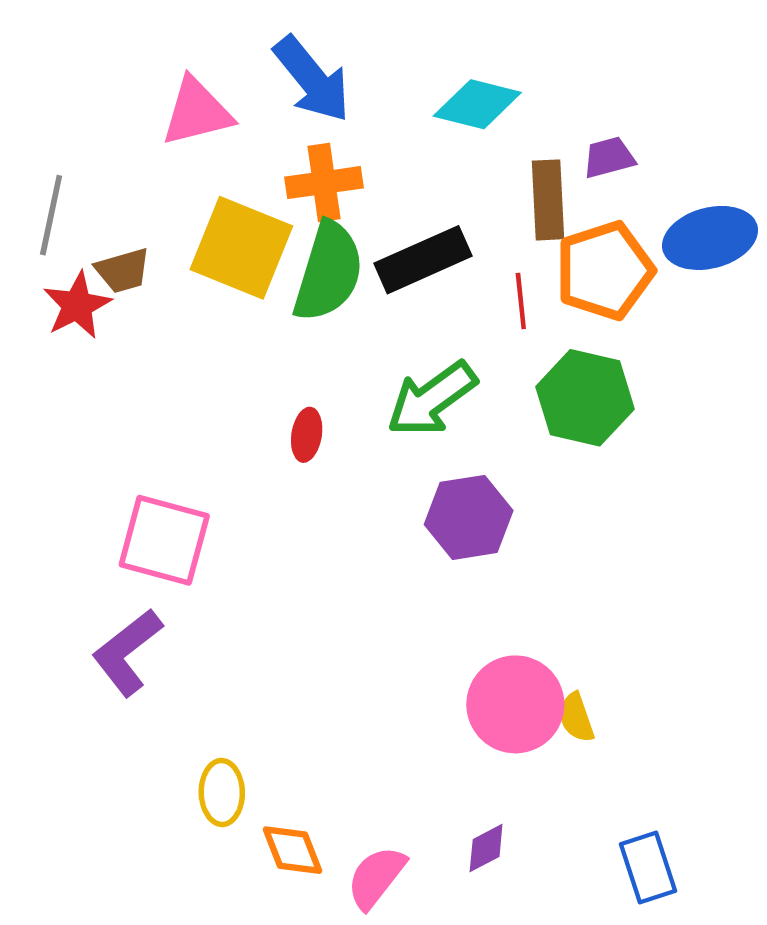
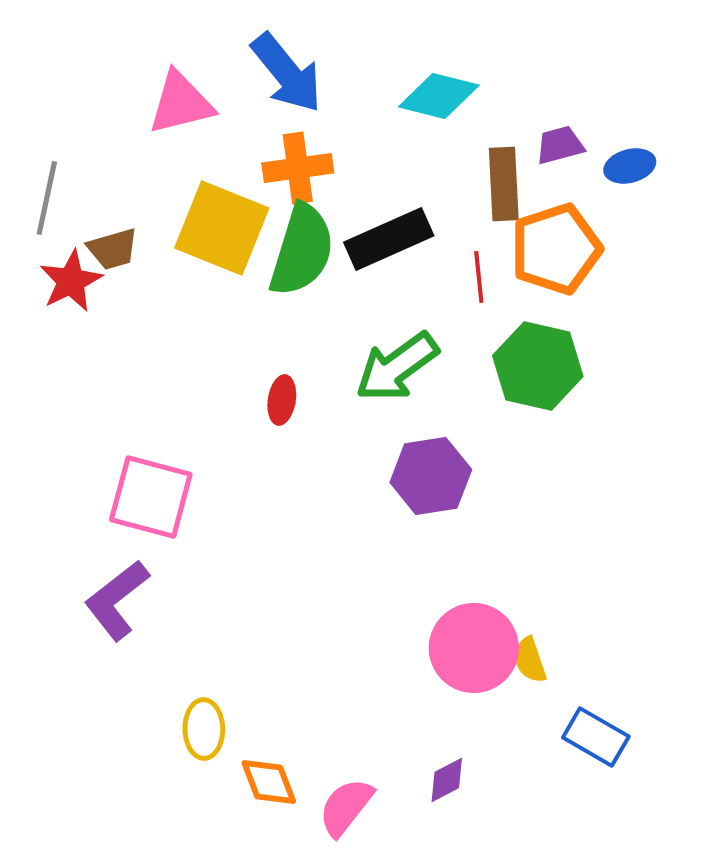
blue ellipse: (710, 238) -> (630, 166), moved, size x0.6
blue rectangle: (648, 868) -> (596, 737), moved, turned -42

